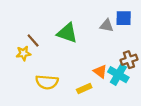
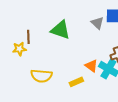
gray triangle: (107, 26) -> (97, 23), turned 32
brown line: (33, 41) -> (28, 37), turned 40

